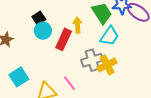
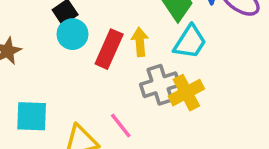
yellow arrow: (77, 25) -> (140, 42), moved
cyan square: (19, 77) -> (32, 116), turned 36

